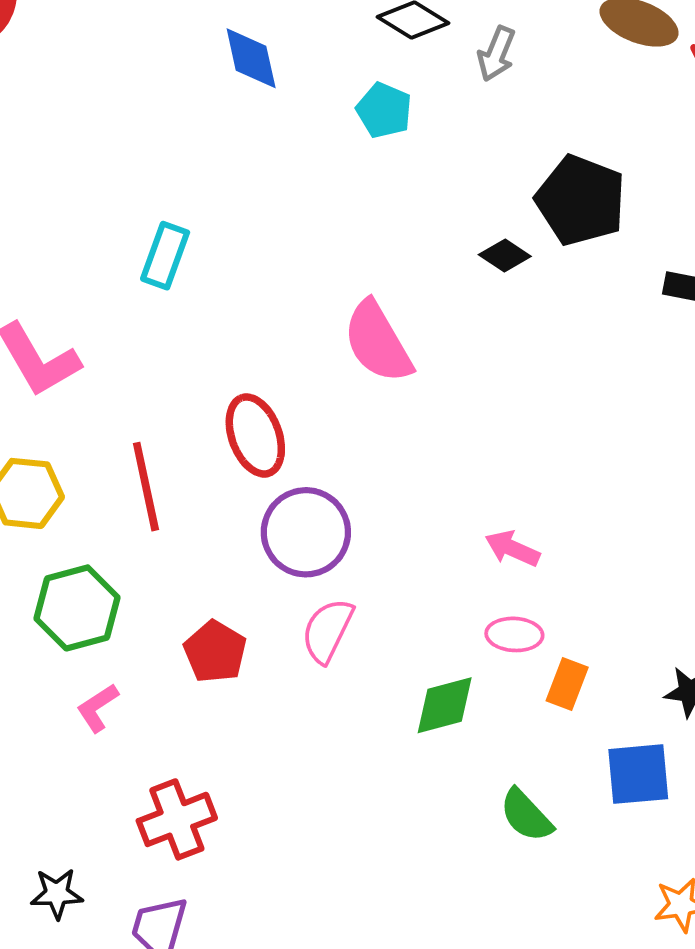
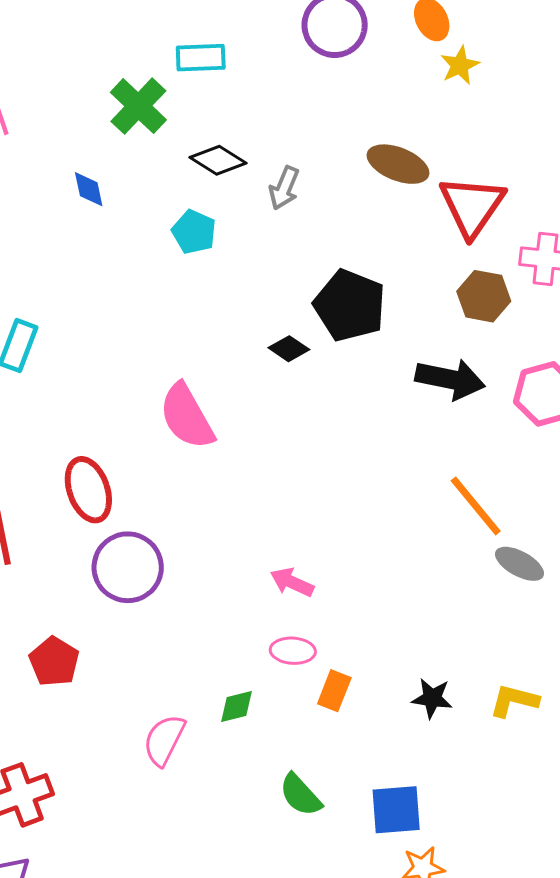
blue diamond: (251, 58) -> (89, 189), size x0.7
pink semicircle: (327, 631) -> (164, 740), moved
green diamond: (445, 705) -> (237, 706), size x0.7
blue square: (638, 774) -> (396, 810), moved

